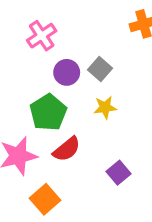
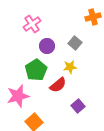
gray square: (100, 69) -> (75, 43), moved
red semicircle: (67, 149) -> (58, 85), moved

